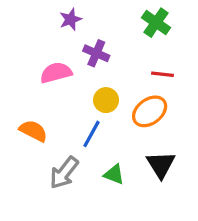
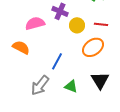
yellow circle: (106, 100) -> (77, 25), moved
orange semicircle: (33, 131) -> (21, 47), moved

